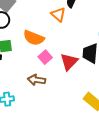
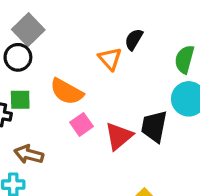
brown arrow: (37, 80) -> (29, 154), moved

